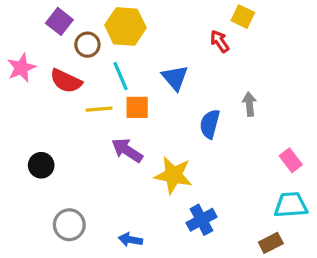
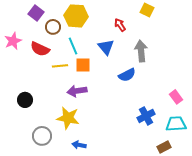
red arrow: (220, 41) -> (120, 25), moved
gray arrow: (249, 104) -> (141, 51), moved, size x1.5
blue semicircle: (210, 124) -> (127, 75), turned -132
purple arrow: (127, 150) -> (77, 91), turned -42
yellow star: (173, 175) -> (68, 118), moved
blue cross: (201, 220) -> (146, 116), moved

